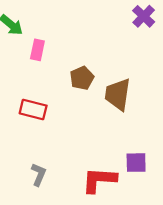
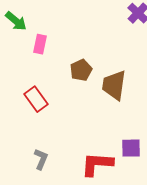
red rectangle: (33, 109) -> (36, 99), turned 40

